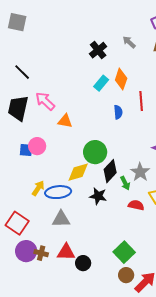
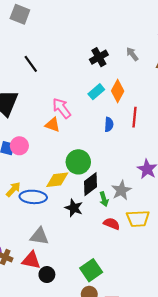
black line: (22, 72) -> (31, 64), moved
pink arrow: (45, 101) -> (62, 108), moved
gray triangle: (61, 219) -> (39, 236), moved

